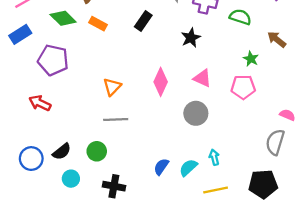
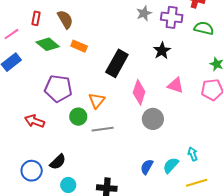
black rectangle: (143, 21) -> (117, 63), moved, size x1.5
purple pentagon: (53, 60) -> (58, 88), moved
gray circle: (196, 113) -> (153, 119), moved
green circle: (97, 151) -> (78, 117), moved

